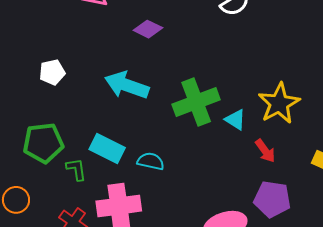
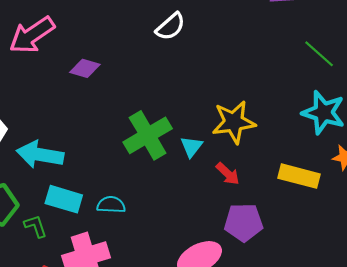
cyan arrow: (127, 85) -> (40, 155), moved
yellow star: (279, 103) -> (234, 122), turned 30
cyan triangle: (235, 120) -> (191, 147), turned 45

